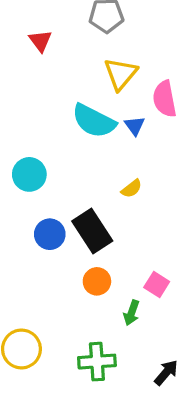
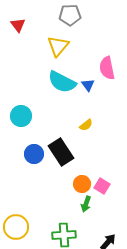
red triangle: (40, 41) -> (18, 25), moved
yellow triangle: (121, 74) -> (58, 46), moved
orange circle: (97, 281) -> (82, 184), moved

